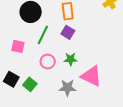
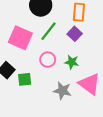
pink square: (18, 46) -> (20, 38), size x1.6
green square: (30, 84) -> (25, 79), turned 32

